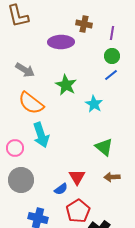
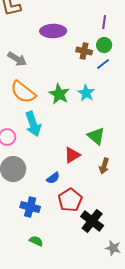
brown cross: (84, 24) -> (84, 51), moved
green star: (66, 85) -> (59, 94), moved
red triangle: (77, 177) -> (72, 155), moved, turned 30
brown arrow: (112, 177) -> (104, 166), turned -70

